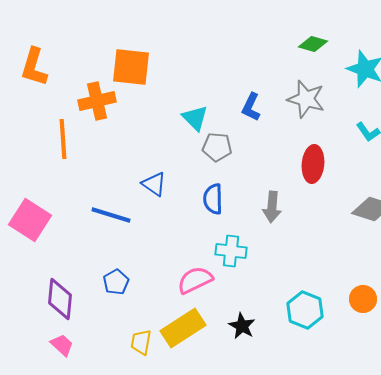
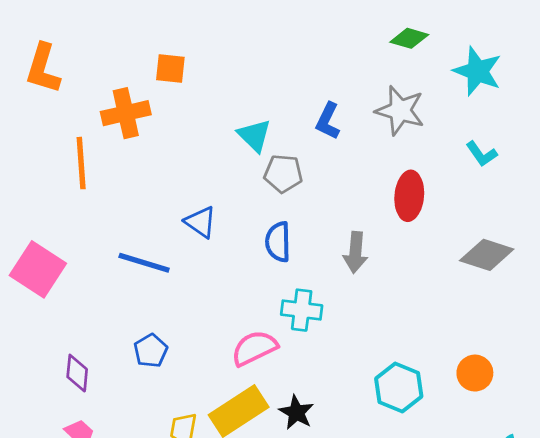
orange square: (131, 67) -> (170, 69), size x0.6
purple diamond: (60, 299) -> (77, 373), size x0.7
black star: (242, 326) -> (296, 412), moved

